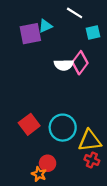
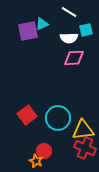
pink diamond: (80, 63) -> (74, 58), turned 50
white semicircle: (64, 65) -> (69, 38), moved
red cross: (92, 160) -> (85, 148), size x1.5

